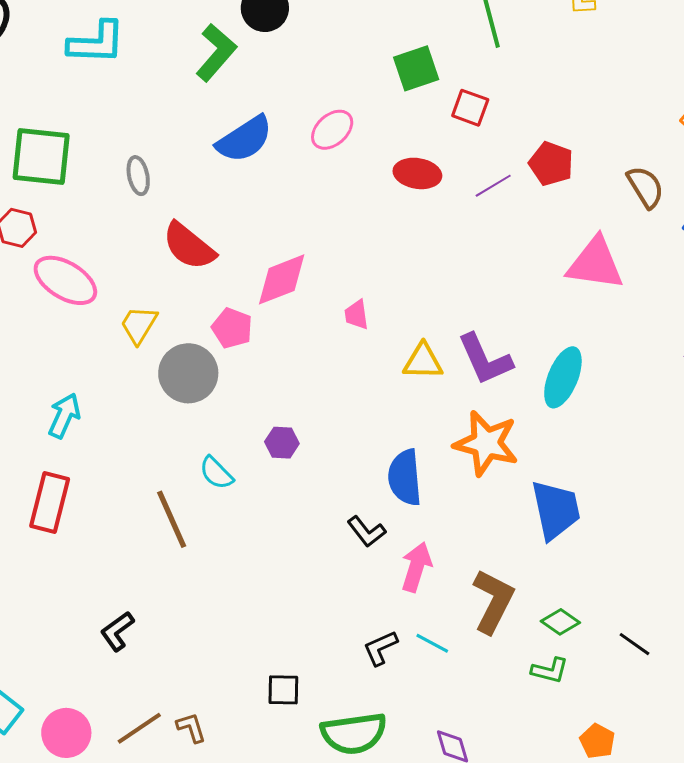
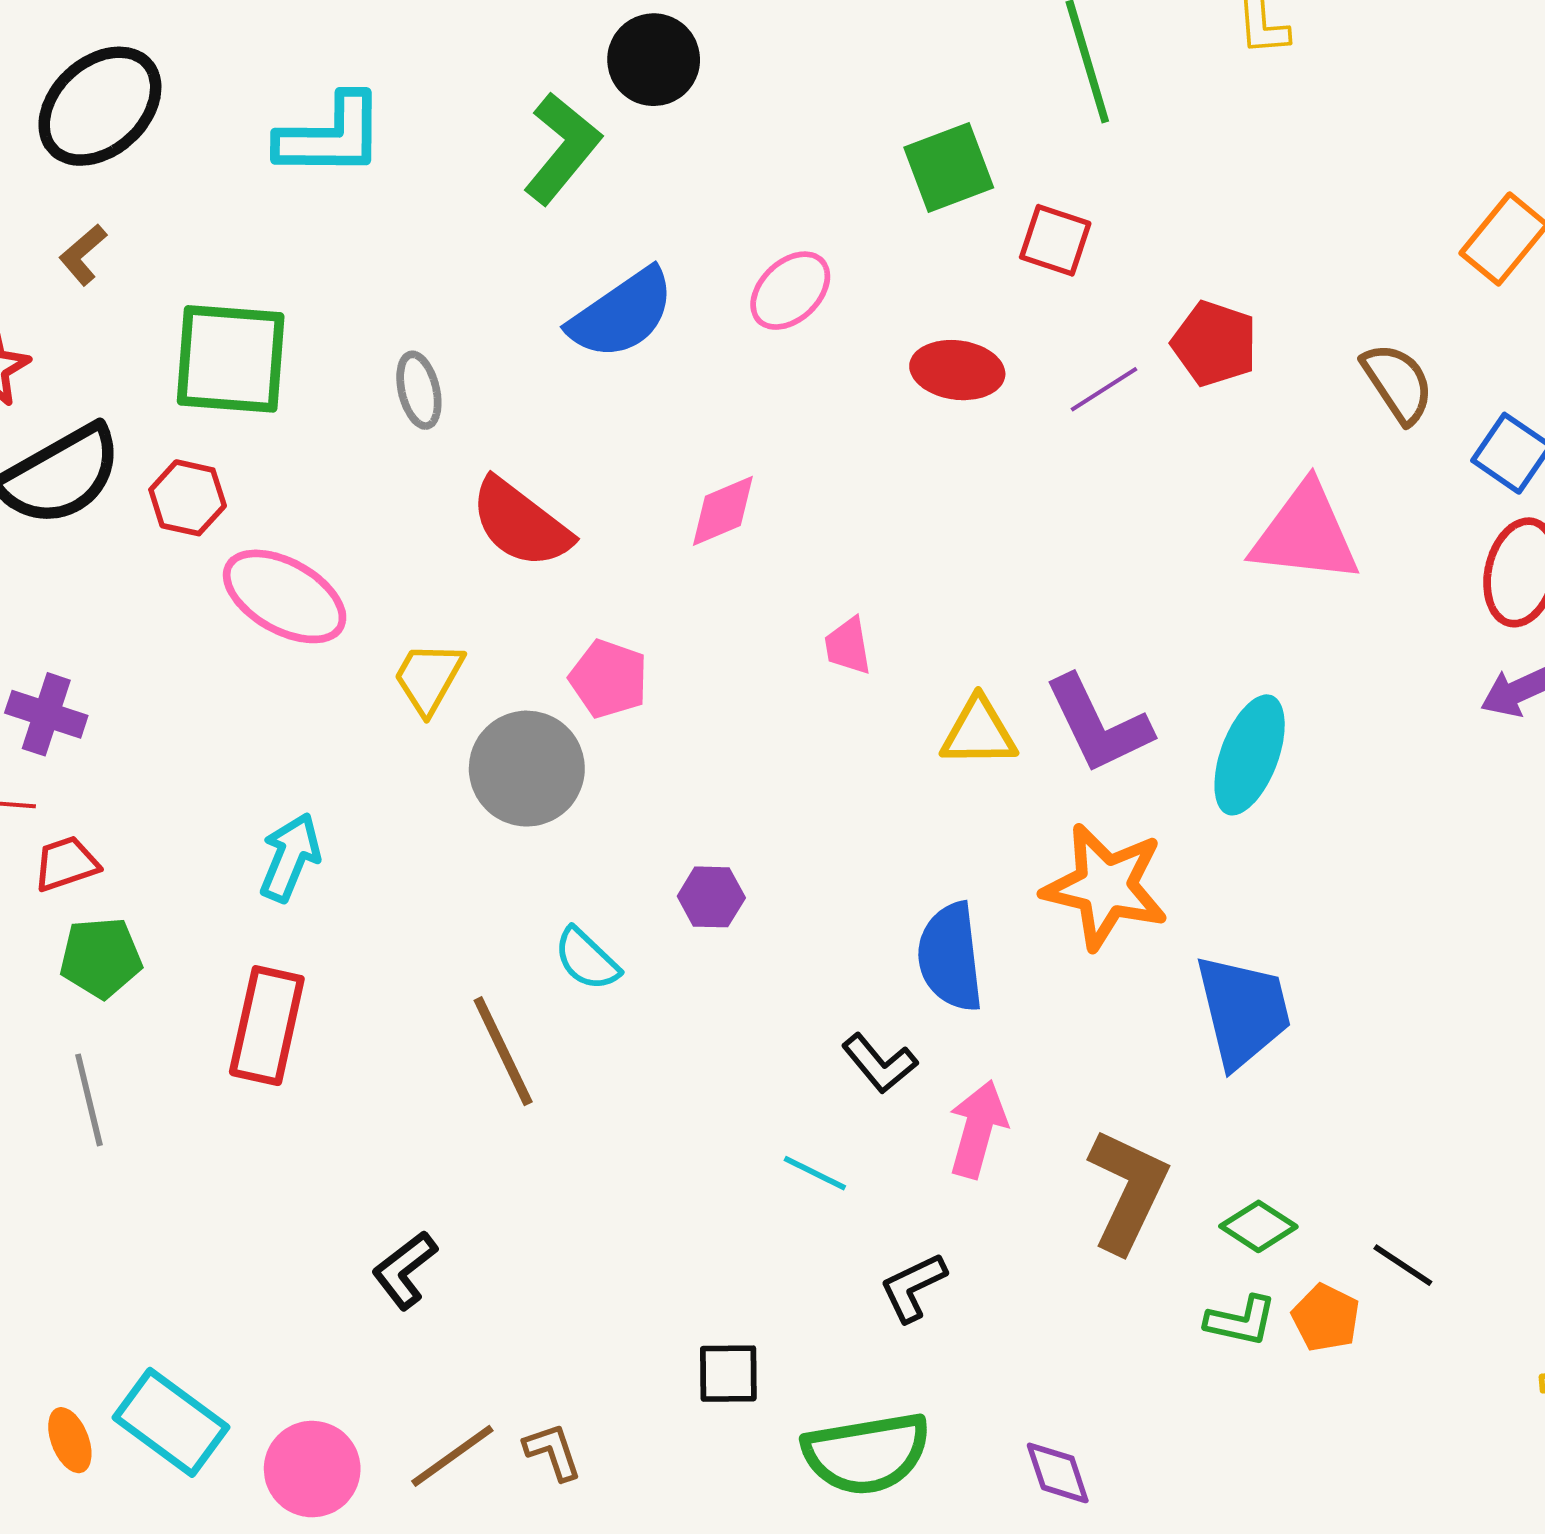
pink diamond: (282, 279) -> (723, 511), moved, size x0.7
cyan line: (432, 643) -> (815, 1173), moved
orange pentagon: (597, 741) -> (1326, 1318), moved

